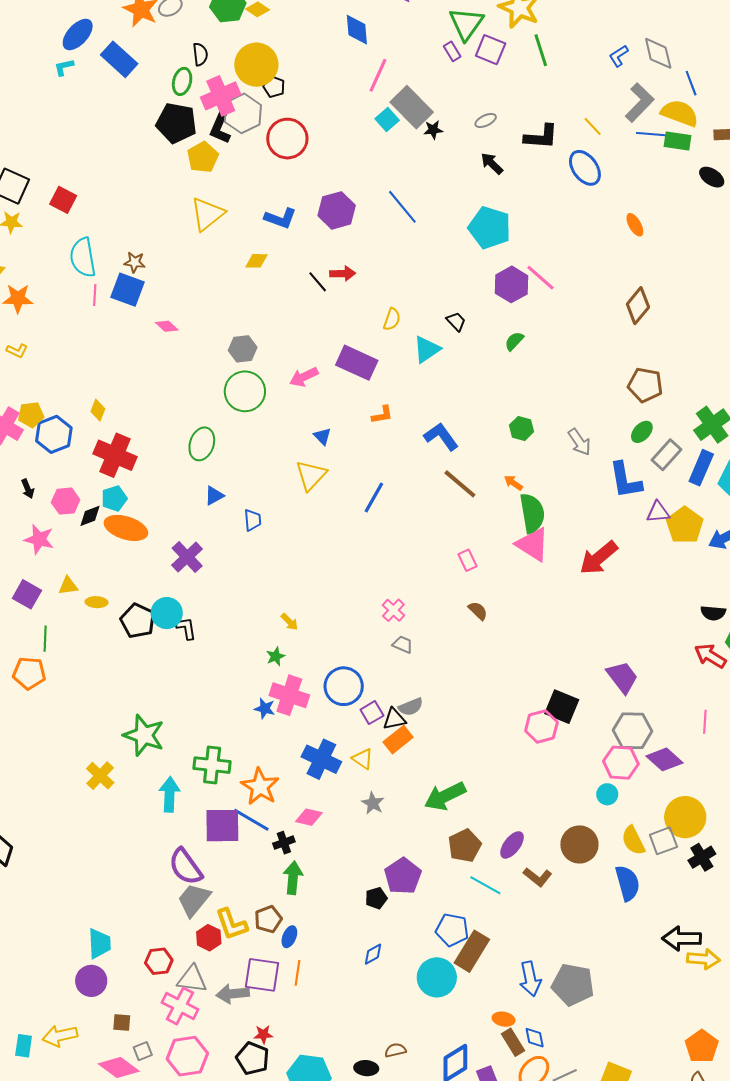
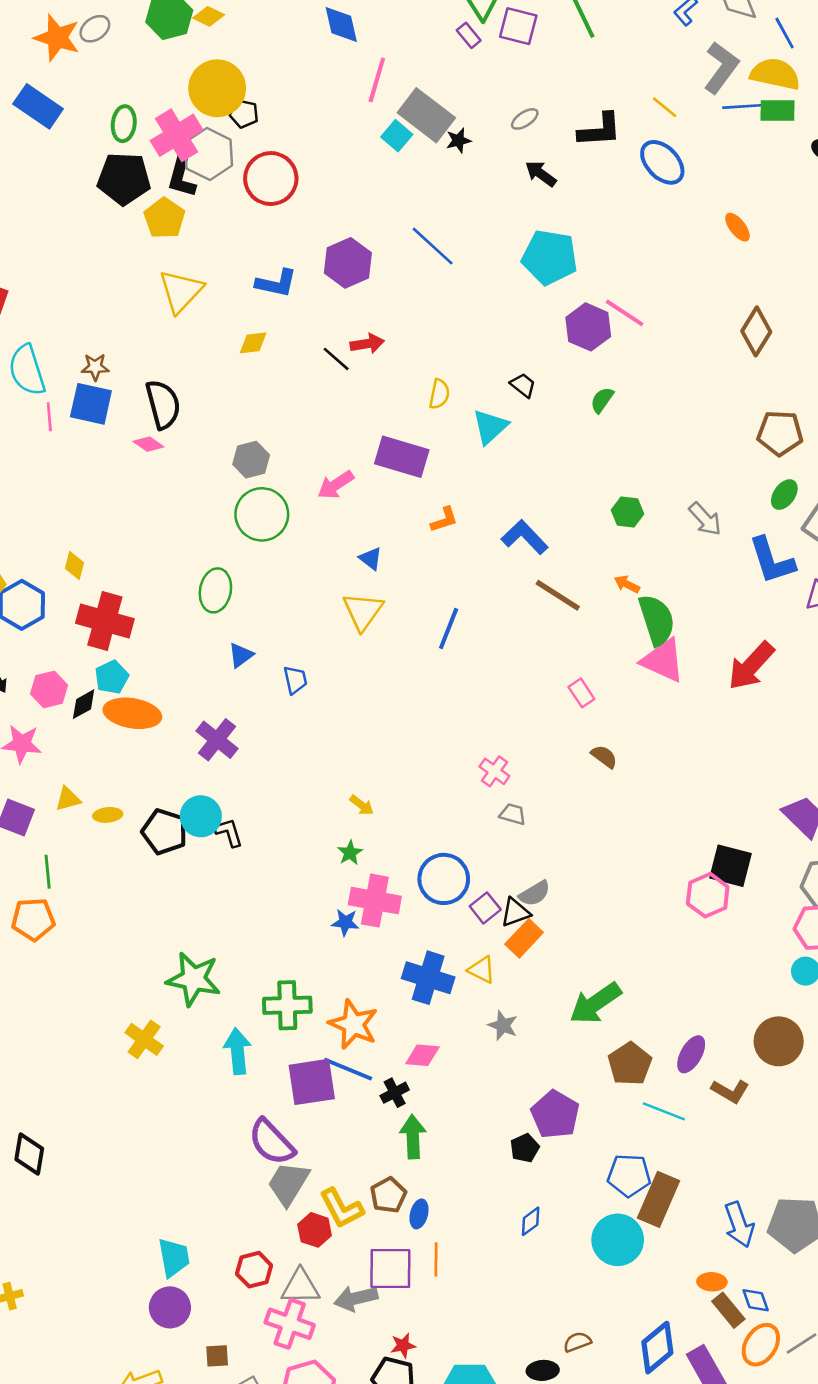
black semicircle: (200, 54) -> (163, 404), moved, size x1.6

